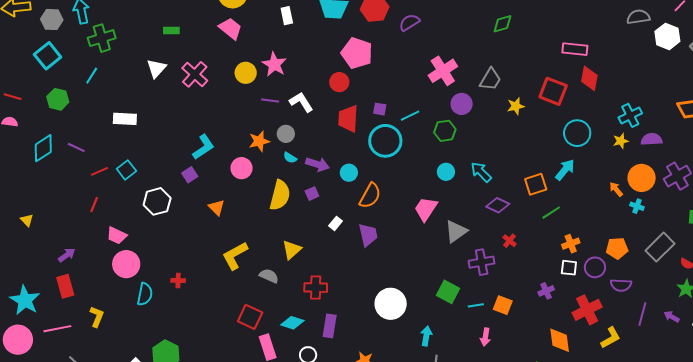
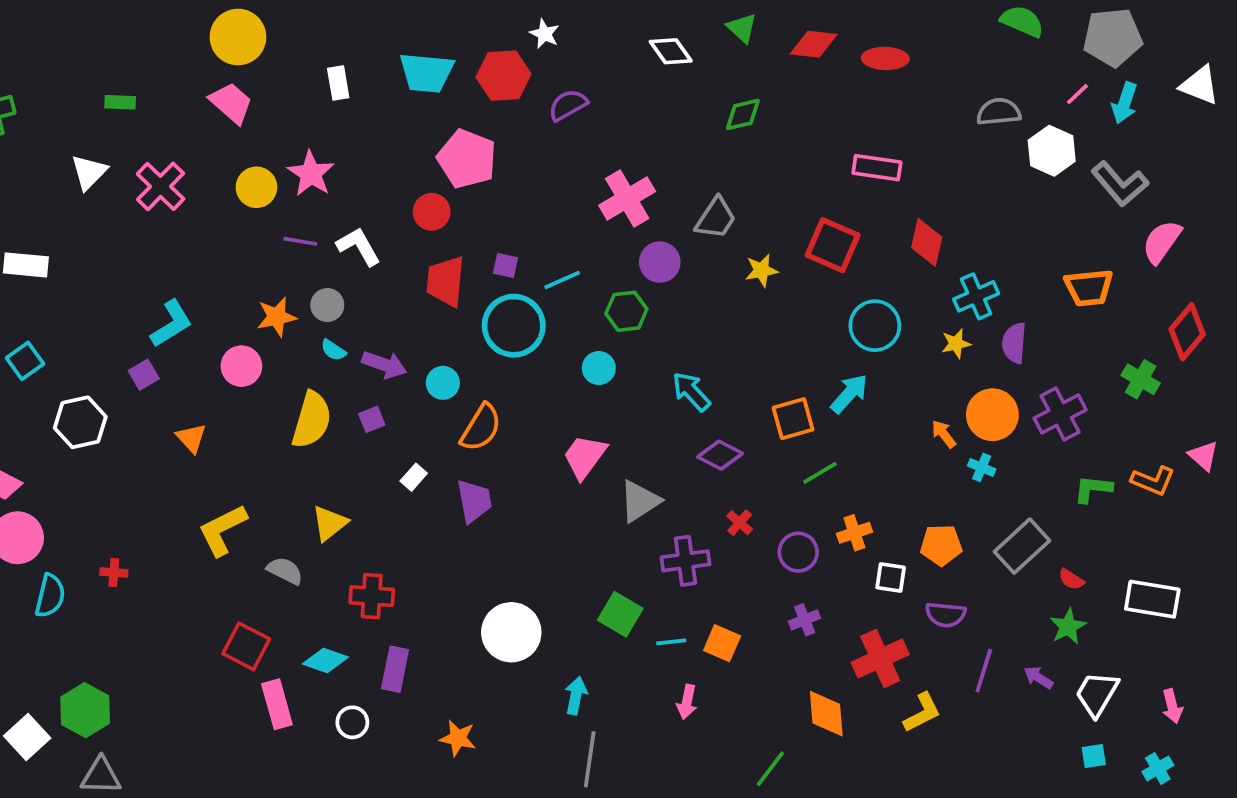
red diamond: (589, 78) -> (927, 242), moved
purple semicircle: (652, 139) -> (1014, 343), turned -85
cyan circle: (446, 172) -> (599, 368), moved
purple circle: (595, 267) -> (798, 552), moved
white square: (569, 268) -> (891, 578), moved

